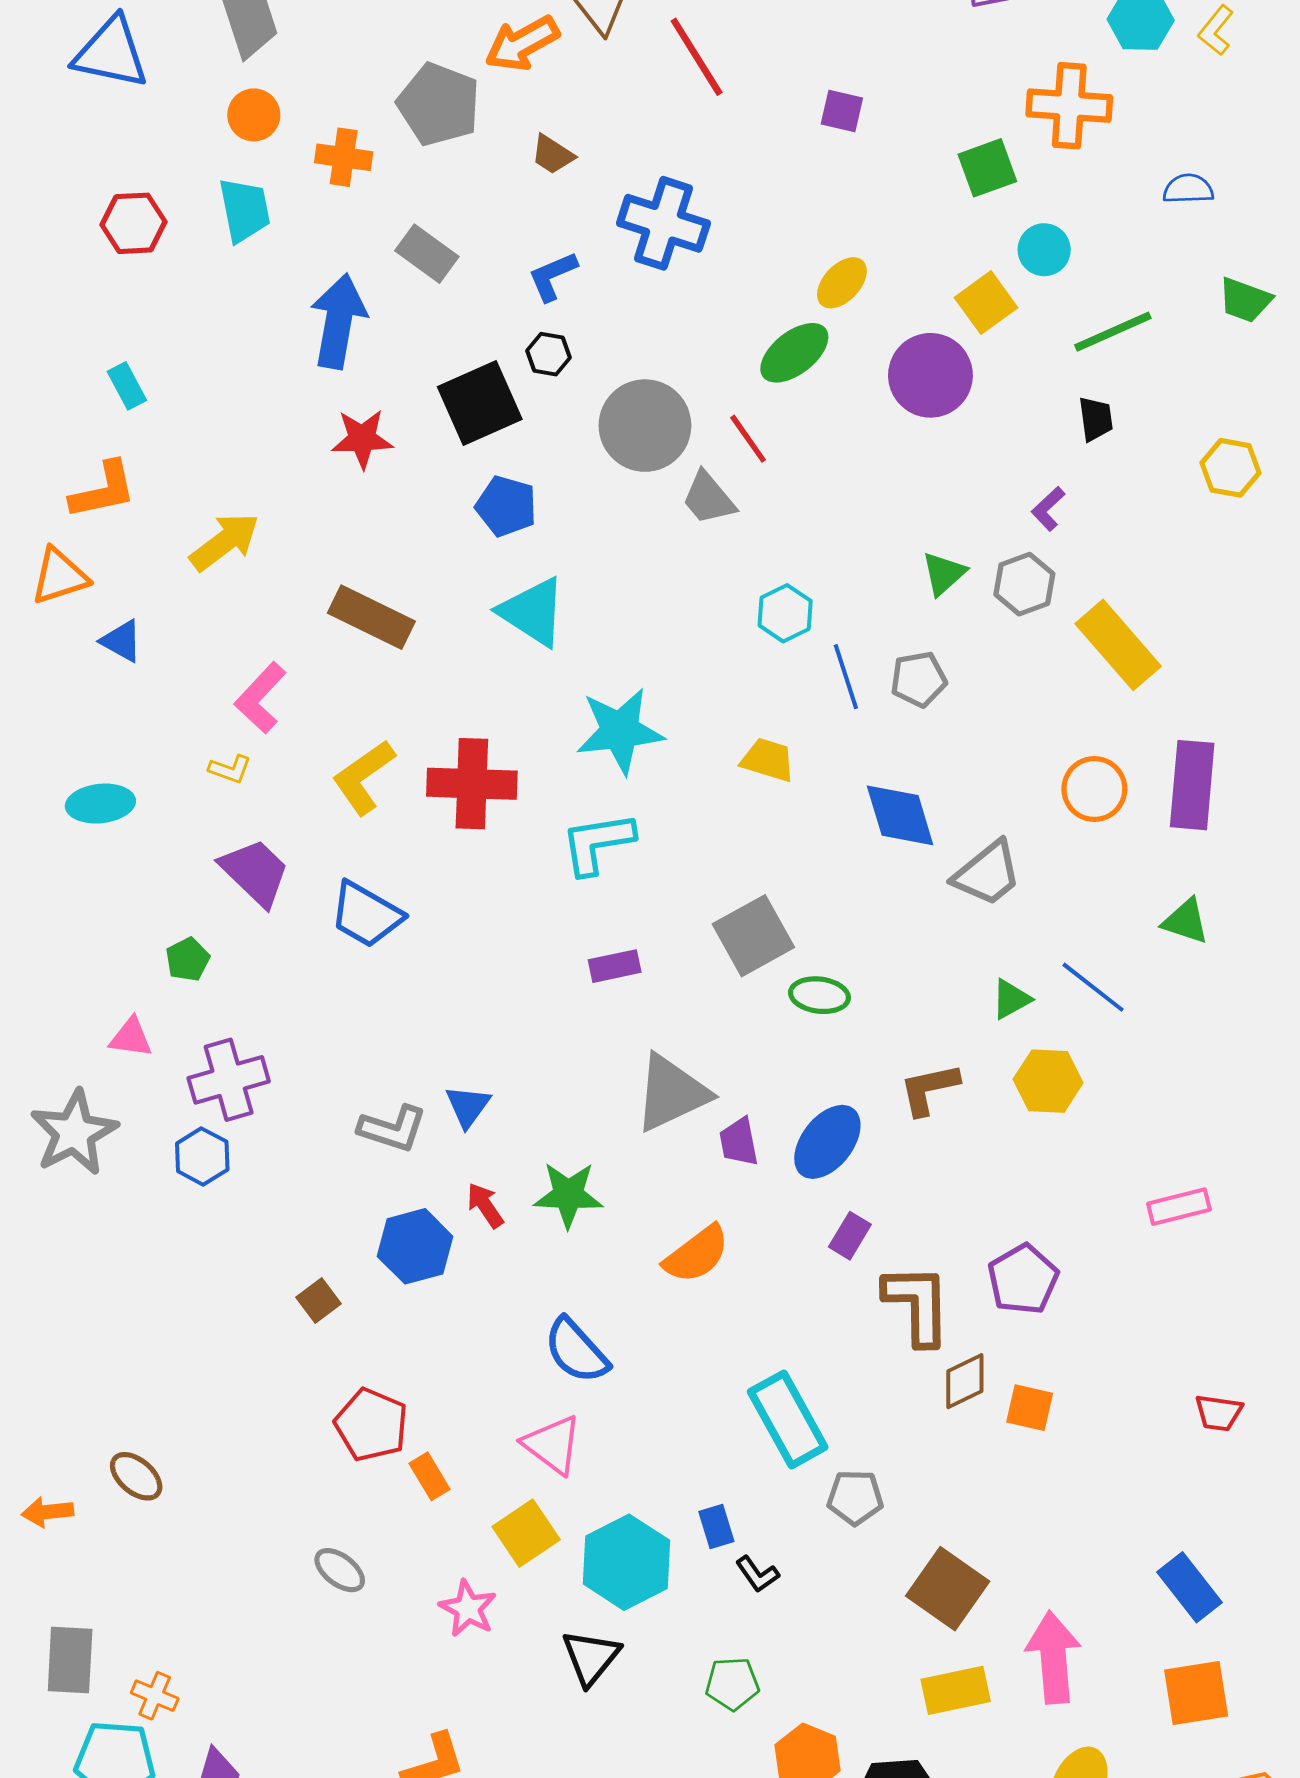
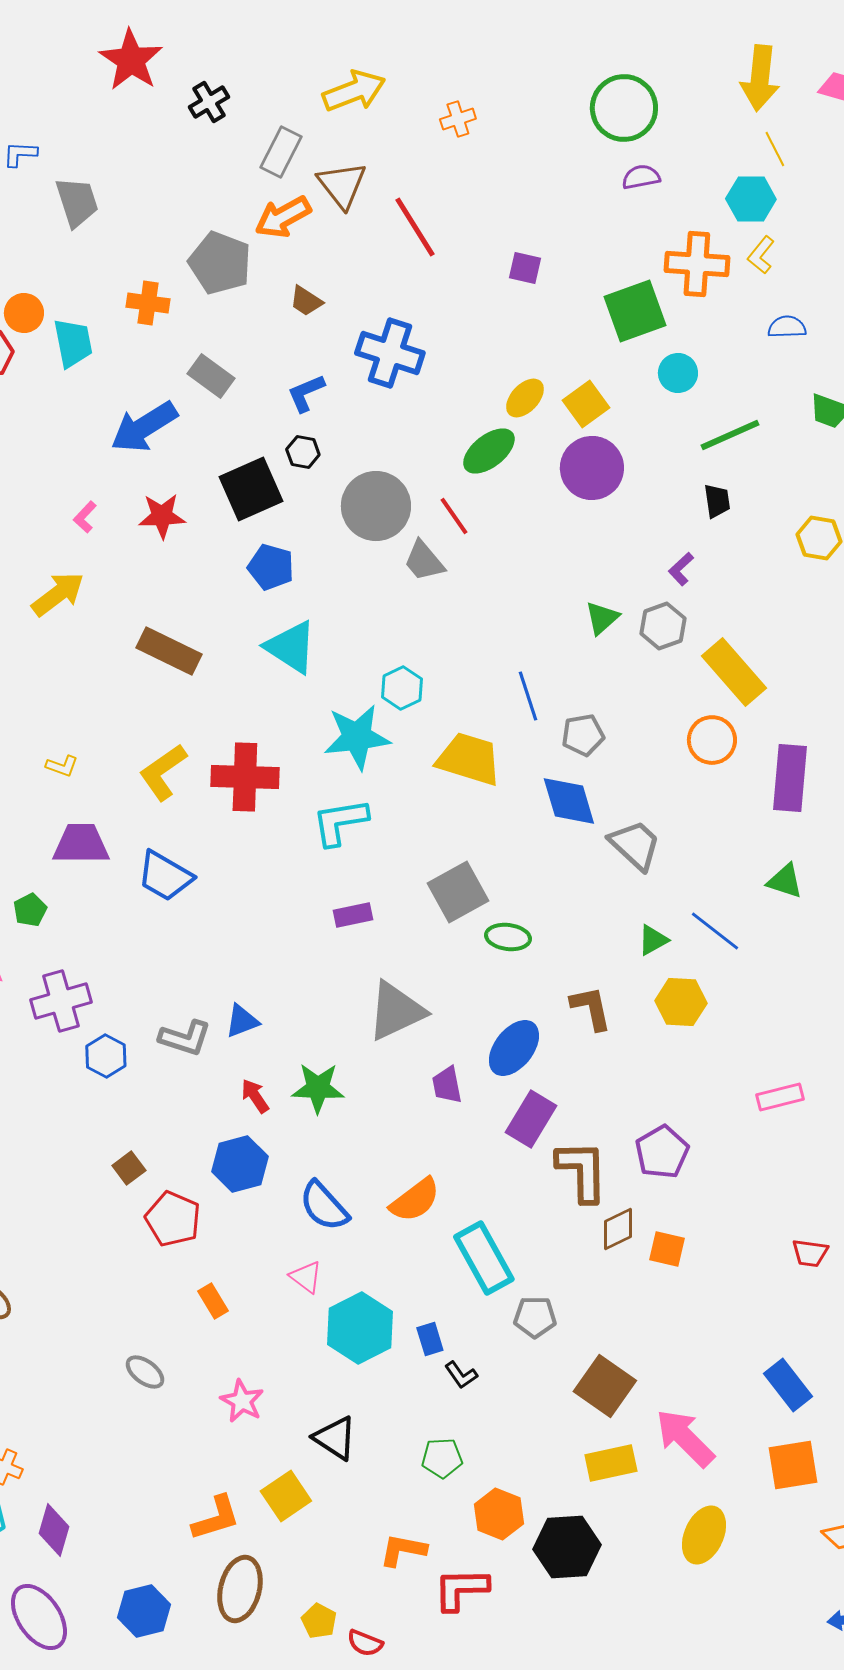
yellow L-shape: (1216, 30) -> (761, 255), moved
orange circle: (254, 115) -> (24, 313), moved
green square: (987, 168) -> (635, 311), size x1.4
yellow square: (986, 303) -> (586, 404), moved
blue arrow: (338, 321) -> (144, 427), turned -132
cyan hexagon: (785, 613) -> (402, 688), moved
gray pentagon: (919, 679) -> (583, 735), moved
pink L-shape: (260, 698) -> (85, 517), moved, size x0.6
yellow trapezoid: (768, 760) -> (469, 759), size x1.6
orange circle: (1094, 789) -> (712, 740), moved
purple trapezoid: (255, 872) -> (81, 844), turned -44
gray trapezoid: (987, 874) -> (635, 845), turned -98
brown L-shape: (929, 1089) -> (591, 1008), turned 90
blue triangle: (468, 1106) -> (242, 1021), turned 33
purple trapezoid: (739, 1142) -> (447, 1085), moved
blue hexagon: (202, 1156) -> (106, 1056), moved
purple rectangle: (850, 1236) -> (531, 1119), size x1.6
blue hexagon: (415, 1246) -> (240, 1164), moved
orange semicircle: (697, 1254) -> (415, 1200), moved
red pentagon: (371, 1425) -> (173, 1219), moved
pink triangle: (552, 1445) -> (306, 1277), size x0.7
yellow square: (526, 1533) -> (286, 1496), moved
cyan hexagon: (626, 1562) -> (360, 1328), moved
black triangle: (591, 1657) -> (335, 1438), turned -36
pink arrow: (1053, 1657) -> (685, 1438), turned -40

